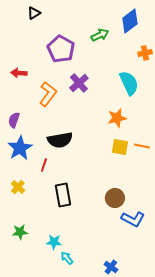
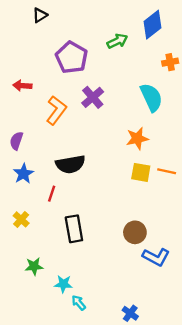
blue star: (20, 148) -> (23, 174), size x0.7
green star: (20, 232) -> (34, 266), moved

